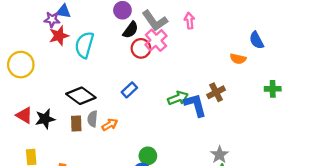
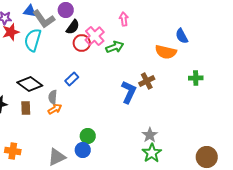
blue triangle: (64, 11) -> (30, 11), moved
gray L-shape: (155, 21) -> (44, 19), moved
orange semicircle: (238, 59) -> (166, 52), size x1.5
green arrow: (178, 98) -> (115, 47), moved
blue L-shape: (195, 105) -> (129, 92), turned 40
gray semicircle: (92, 119) -> (53, 97), moved

